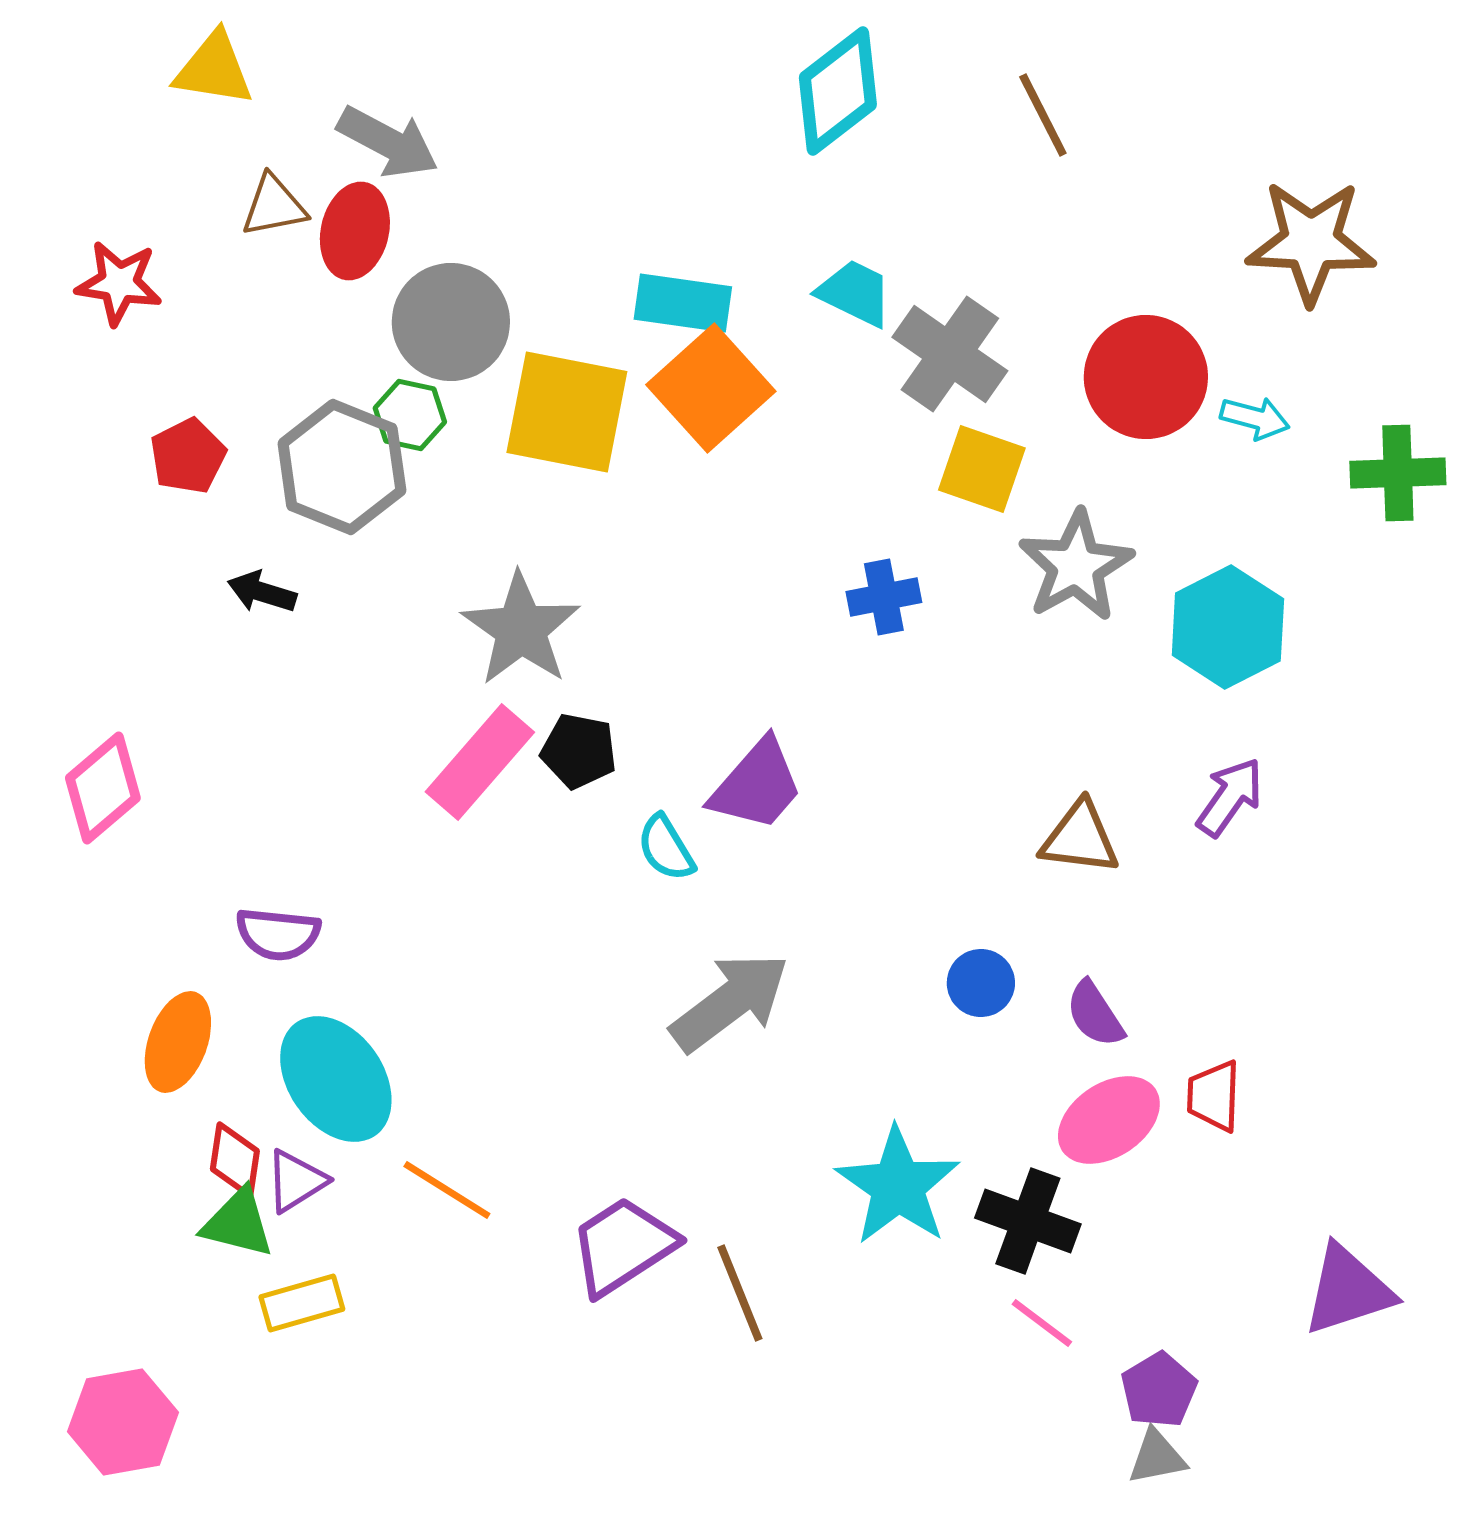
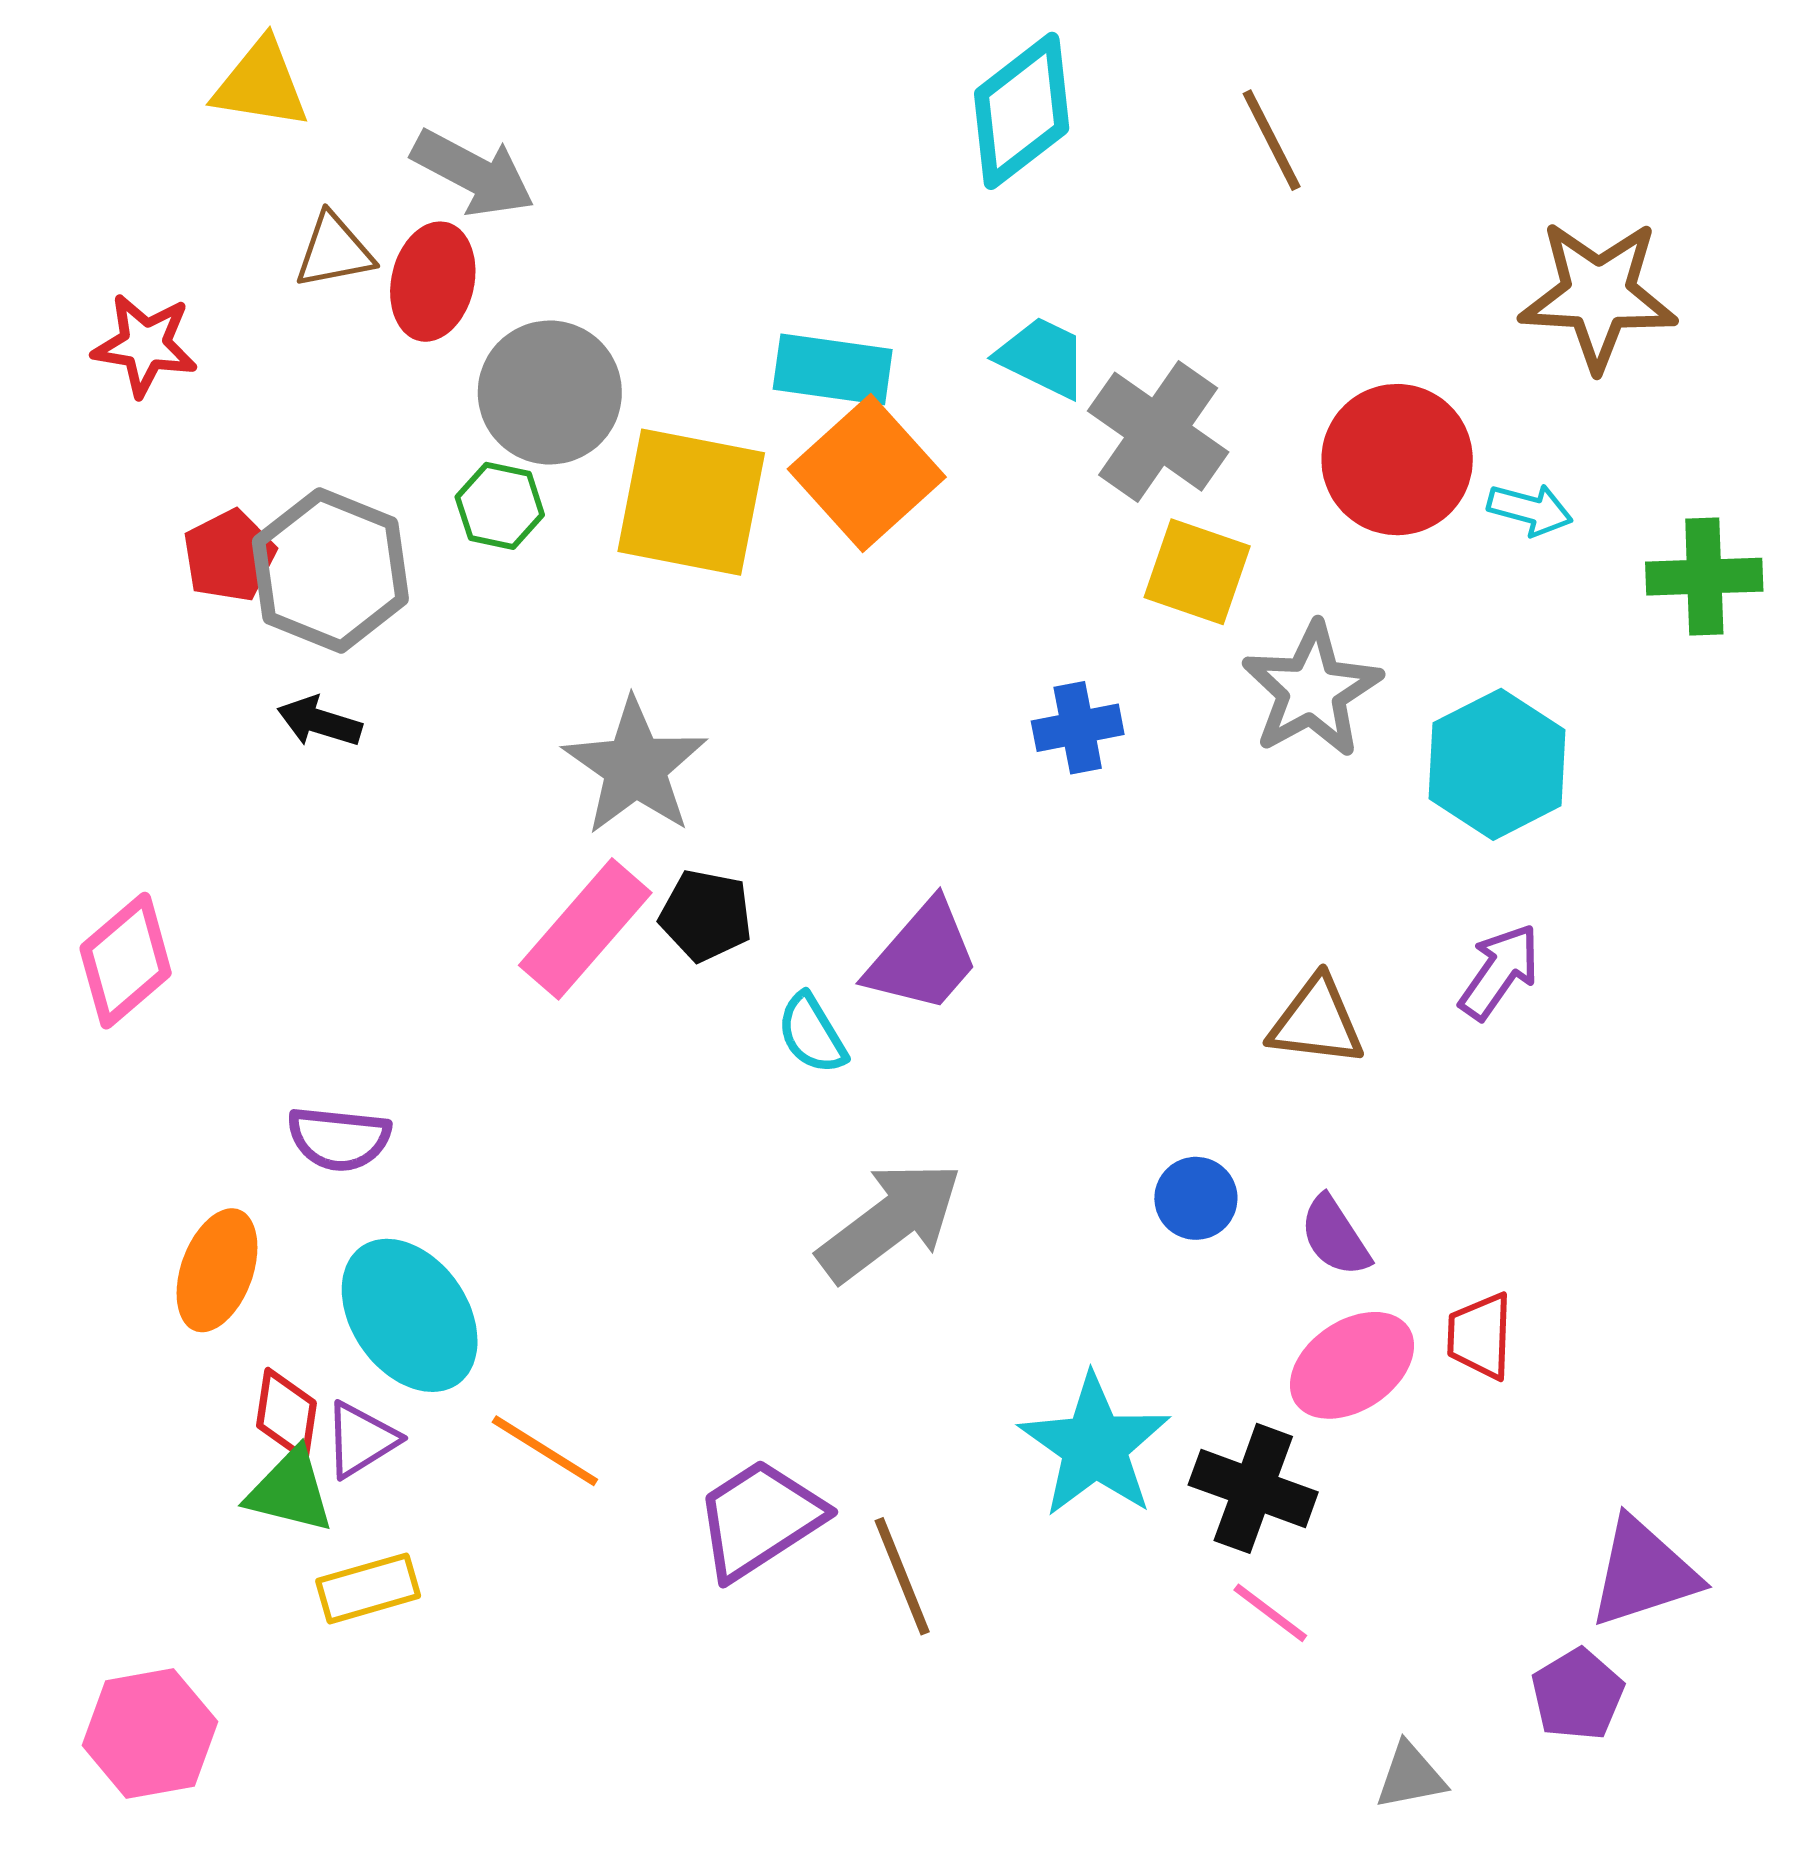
gray hexagon: (342, 467) -> (330, 570), moved
purple pentagon: (1159, 1390) -> (1578, 1694), moved

